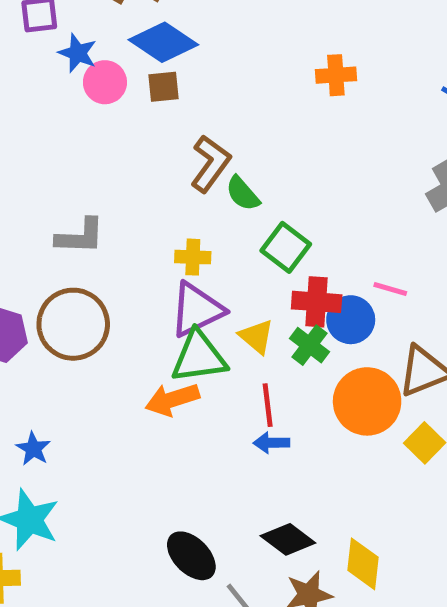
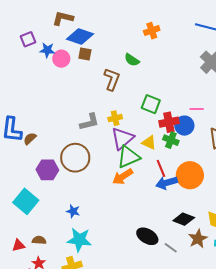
brown square: (164, 87) -> (85, 54), turned 32
green semicircle: (243, 193) -> (132, 60), moved
gray L-shape: (80, 236) -> (89, 122), moved
orange circle: (367, 401) -> (190, 175), moved
blue arrow: (271, 443) -> (167, 183), size x1.5

